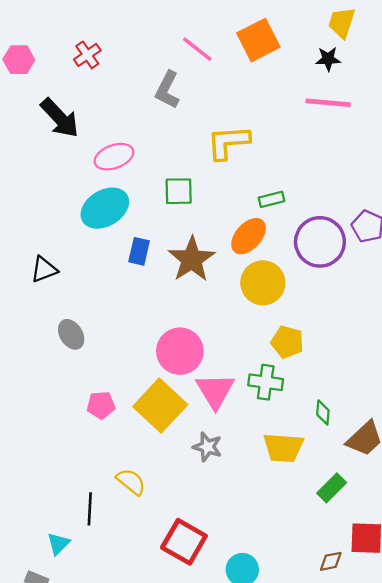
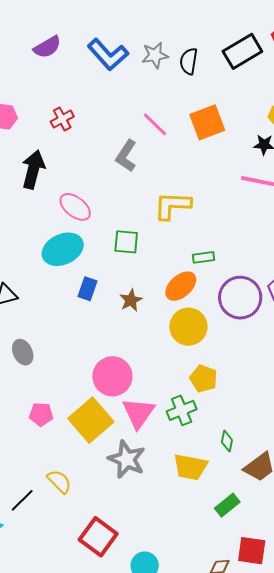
black arrow: (60, 118) -> (33, 169), turned -129
pink ellipse: (114, 157) -> (75, 207), turned 52
brown star: (192, 259) -> (131, 300), size x0.6
green cross: (266, 382) -> (182, 410), turned -36
gray star: (207, 447) -> (127, 459), size x1.5
black line: (90, 509) -> (22, 500), turned 36

